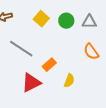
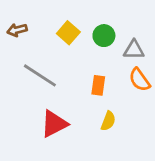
gray triangle: (89, 22) -> (134, 50), moved
orange rectangle: (49, 65) -> (98, 85), moved, turned -40

